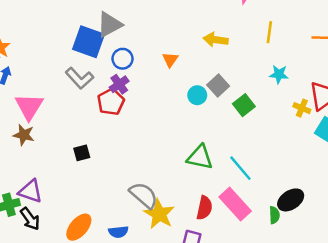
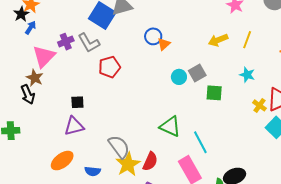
yellow arrow: (216, 40) -> (218, 40), moved, turned -42
blue circle: (123, 59) -> (153, 36), moved
purple cross: (119, 84) -> (66, 42), moved
green square: (244, 105) -> (214, 93), turned 30
purple triangle: (30, 191) -> (74, 126), moved, turned -45
red semicircle: (204, 208) -> (150, 161), moved
black arrow: (30, 219) -> (28, 95), moved

